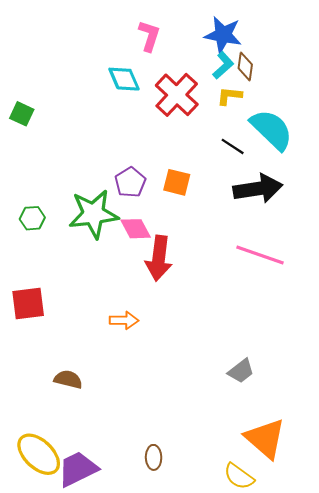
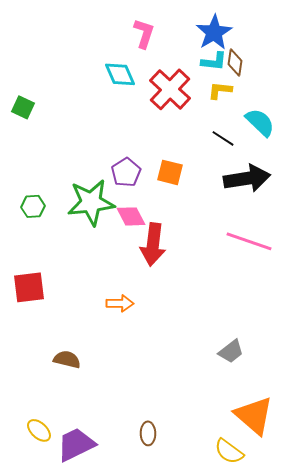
blue star: (223, 35) -> (214, 32), turned 30
cyan L-shape: (223, 65) -> (214, 61), turned 48
cyan semicircle: (272, 130) -> (260, 122), size x0.7
yellow ellipse: (39, 454) -> (39, 430), size x0.6

